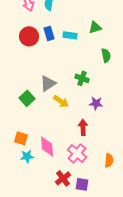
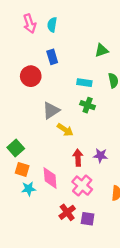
cyan rectangle: (70, 35) -> (84, 83), moved
red circle: (29, 36) -> (31, 76), moved
green square: (27, 98) -> (16, 148), moved
purple star: (96, 103) -> (100, 156), moved
red arrow: (83, 127) -> (78, 158), moved

